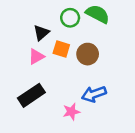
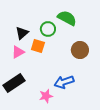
green circle: (70, 18) -> (48, 29), moved
brown circle: (88, 54) -> (80, 50), moved

